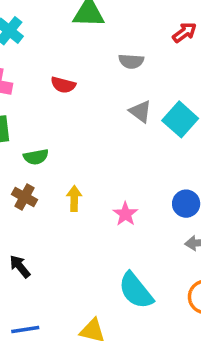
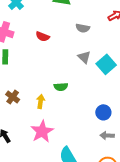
green semicircle: (36, 157) -> (61, 87), moved
pink star: (125, 214) -> (42, 131), moved, size x1.6

